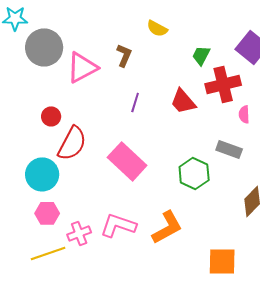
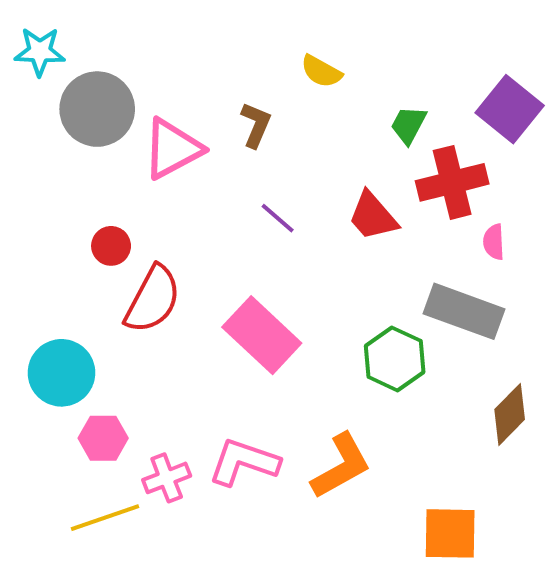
purple line: (135, 102) -> (278, 218), turned -66
gray rectangle: (229, 149) -> (464, 311), size x1.5
cyan circle: (42, 174) -> (61, 373), moved

